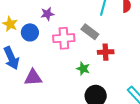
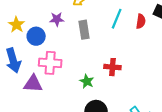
gray rectangle: (90, 32) -> (84, 30), moved, turned 36
pink cross: (64, 38) -> (50, 63), moved

